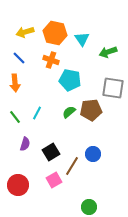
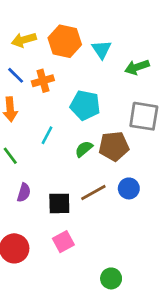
orange cross: (51, 60) -> (43, 81), moved, turned -35
cyan line: (37, 113) -> (47, 135), moved
black square: (51, 152) -> (59, 203), turned 30
blue circle: (93, 154) -> (129, 188), moved
brown line: (72, 166) -> (93, 193), moved, turned 30

